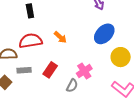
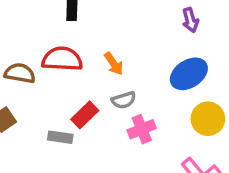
gray rectangle: (24, 70) -> (60, 137), moved
gray semicircle: (72, 86) -> (124, 100), moved, turned 32

